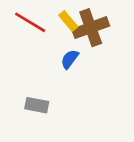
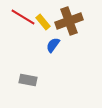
yellow rectangle: (68, 21) -> (43, 22), moved

